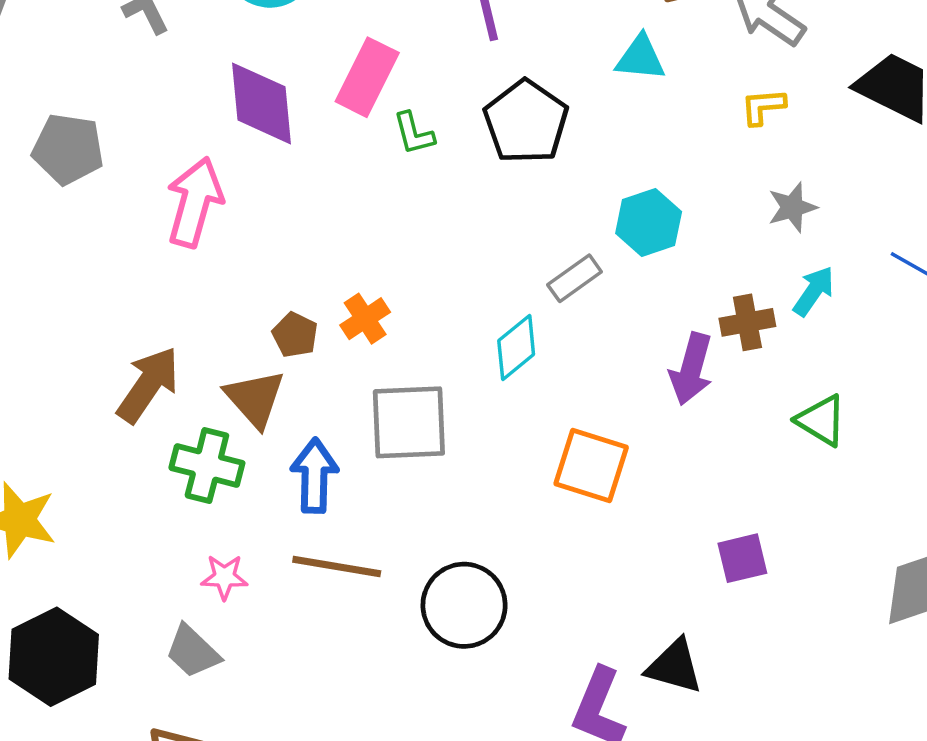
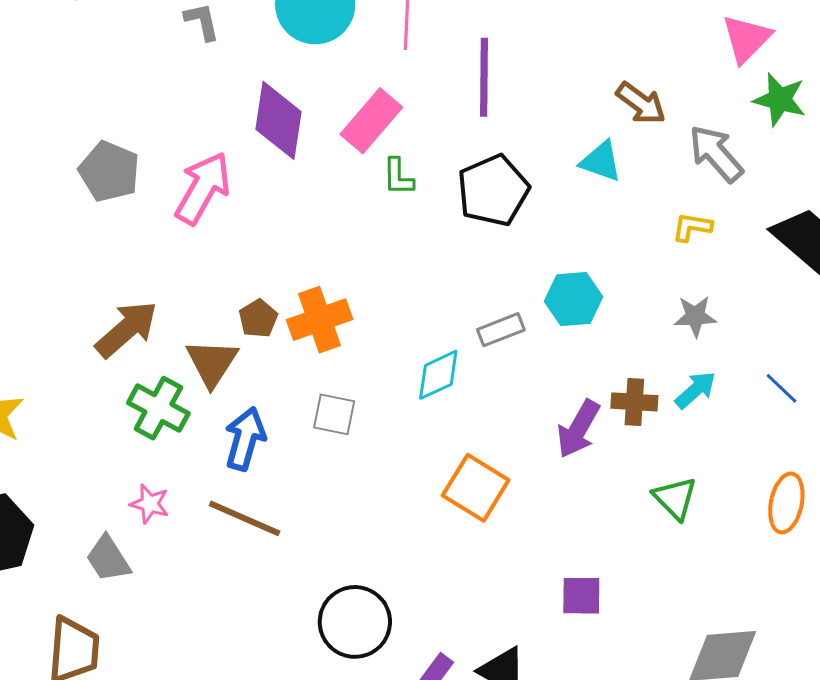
gray pentagon: (68, 149) -> (109, 172), moved
orange cross: (365, 319) -> (320, 320), size x1.5
gray square: (409, 422) -> (334, 414), size x0.6
black circle: (464, 605) -> (355, 622), moved

